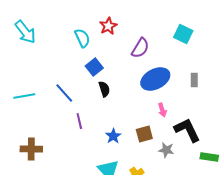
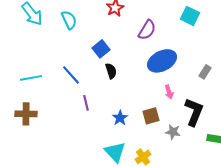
cyan semicircle: (82, 38) -> (69, 20), moved
gray rectangle: (194, 80) -> (205, 72), moved, turned 32
black L-shape: (187, 130) -> (194, 112), turned 48
brown cross: (31, 149) -> (26, 114), moved

